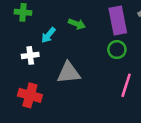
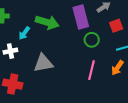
green arrow: (77, 24) -> (47, 22), size x1.6
green circle: (117, 50) -> (92, 40), moved

